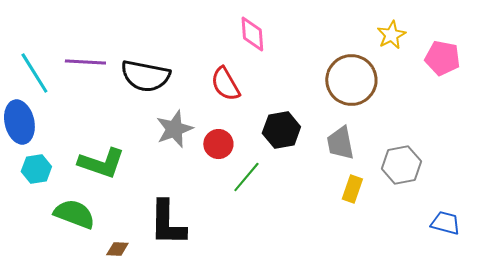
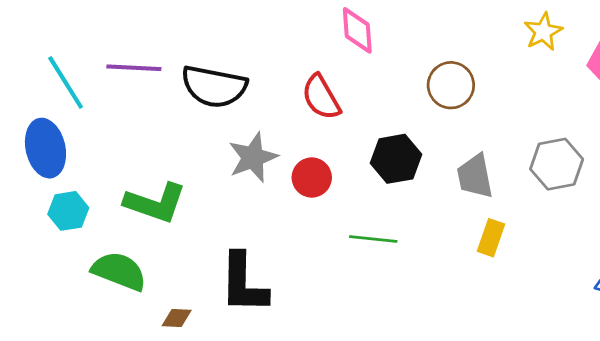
brown circle: (351, 80) -> (451, 85), moved, size x0.7
gray hexagon: (401, 165) -> (557, 164), moved
green line: (246, 177) -> (373, 239), moved, turned 56

